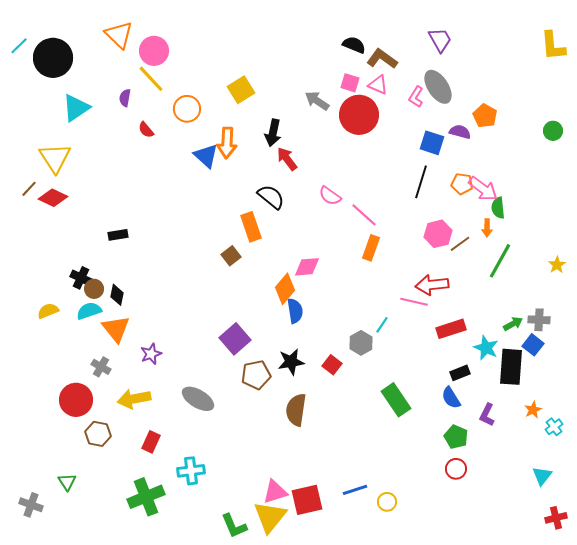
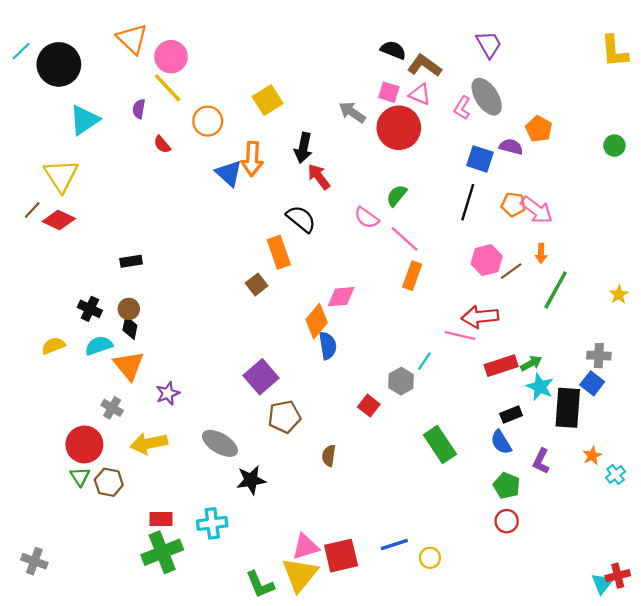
green semicircle: (498, 208) -> (397, 196), moved, turned 45
brown circle: (94, 289) -> (129, 309), moved
green arrow: (513, 324) -> (531, 363), moved
black star: (291, 362) -> (251, 480), moved
brown semicircle: (296, 410) -> (329, 456), size x0.6
red rectangle: (151, 442) -> (161, 519), moved, turned 65
cyan triangle: (542, 476) -> (602, 583), moved
green triangle: (67, 482) -> (80, 477), moved

